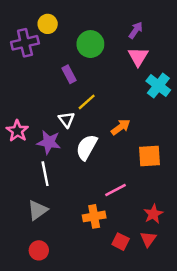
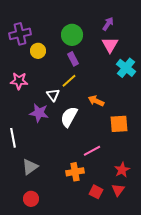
yellow circle: (48, 24) -> (38, 51), moved
purple rectangle: (69, 74) -> (73, 59), moved
orange arrow: (121, 127) -> (96, 101), turned -119
pink star: (17, 131) -> (19, 81), moved, turned -30
white line: (45, 174) -> (13, 138), moved

